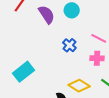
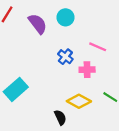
pink cross: (97, 58) -> (87, 70), moved

